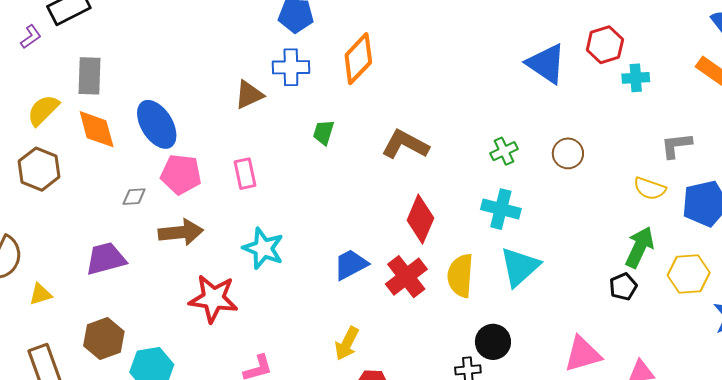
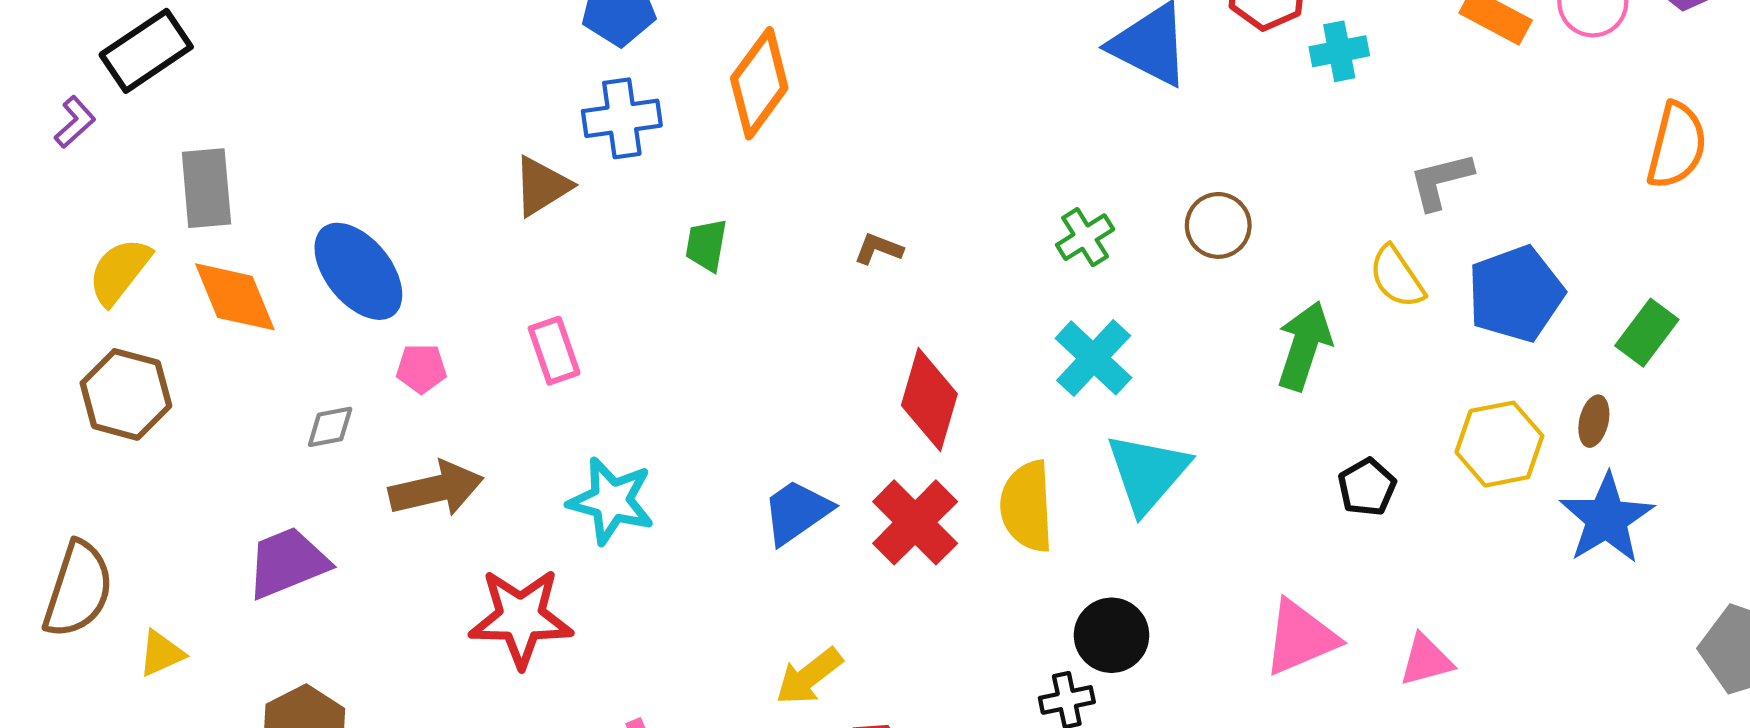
brown L-shape: (405, 144) -> (879, 249), size x0.5
pink pentagon: (181, 174) -> (421, 369), size x0.6
yellow semicircle: (650, 188) -> (1397, 277), turned 44
cyan cross: (501, 209) -> (1094, 358), turned 36
green arrow: (640, 247) -> (1304, 346), moved
yellow arrow: (347, 343) -> (809, 676), turned 32

